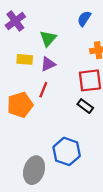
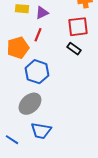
blue hexagon: (67, 151) -> (37, 72), moved
gray ellipse: (34, 170) -> (30, 104), turned 30

